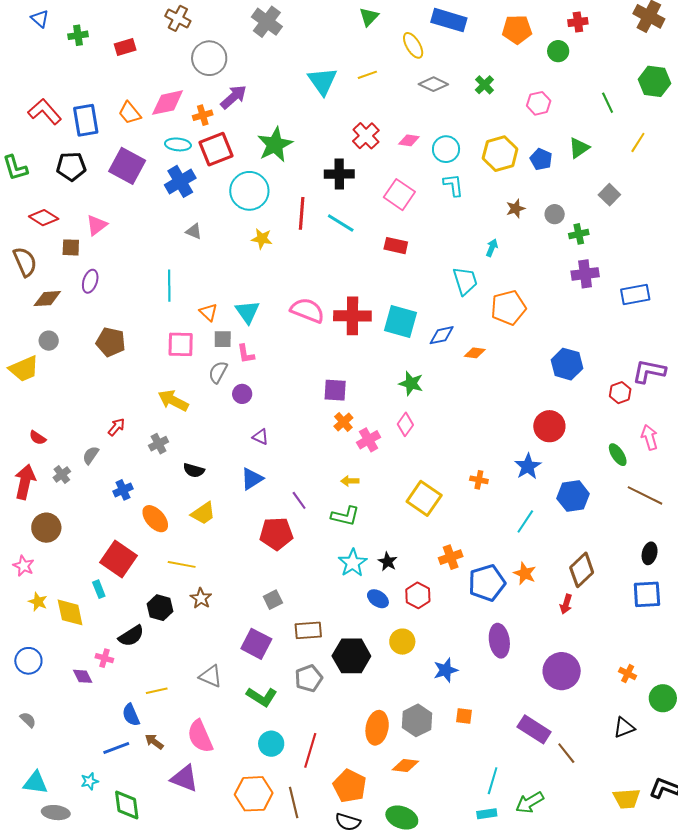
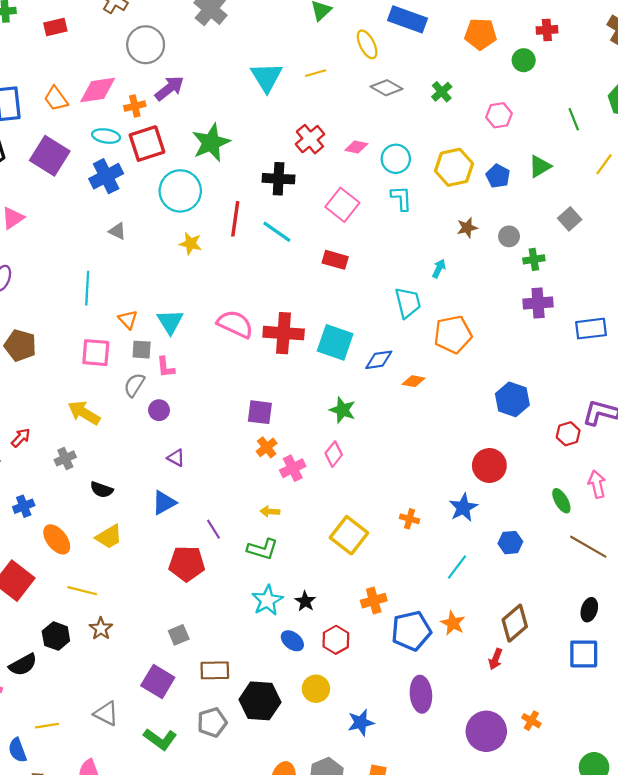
blue hexagon: (573, 496) -> (510, 543), size x0.7
orange cross: (628, 674) -> (531, 721), moved

